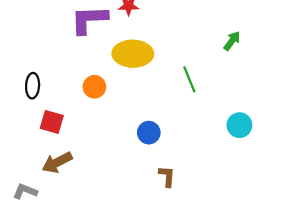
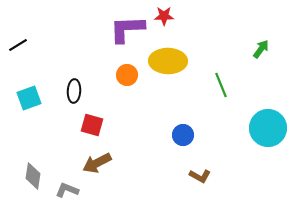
orange circle: (94, 87) -> (127, 75), moved
cyan circle: (239, 125) -> (268, 128), size x1.6
brown L-shape: (167, 176) -> (200, 176), turned 115

